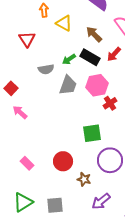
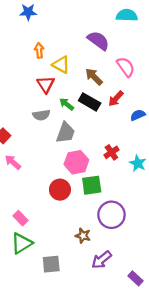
red triangle: (27, 39) -> (46, 84), moved
green arrow: (69, 59) -> (67, 104), turned 72
pink hexagon: (97, 85) -> (76, 162), moved
red circle: (63, 161) -> (60, 190), moved
green triangle: (23, 202) -> (22, 243), moved

